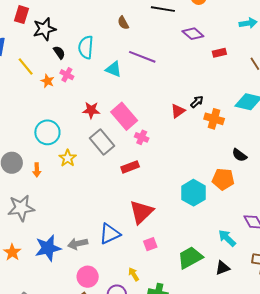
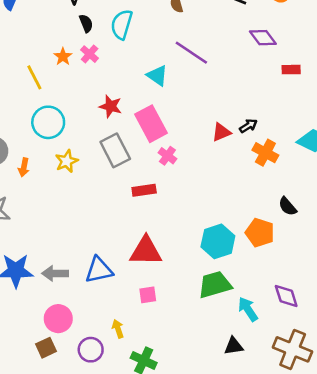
yellow line: (26, 66) -> (34, 77), moved
cyan triangle: (114, 69) -> (157, 76), moved
red triangle: (141, 212) -> (146, 251), turned 32
green trapezoid: (190, 258) -> (215, 285), moved

